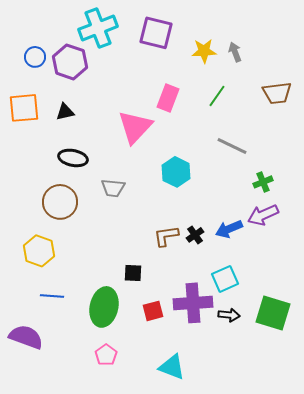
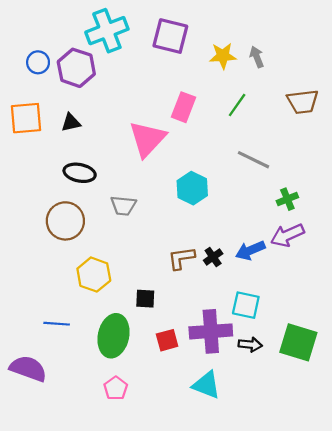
yellow hexagon: (39, 251) -> (94, 275), moved
cyan square: (225, 279) -> (246, 305), turned 36
cyan triangle: (172, 367) -> (206, 385), moved

